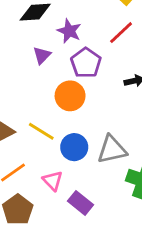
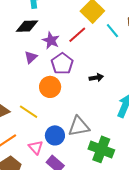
red line: (121, 33) -> (77, 35), moved
blue circle: (74, 147) -> (55, 135), moved

